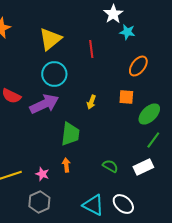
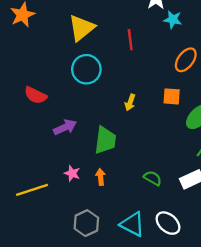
purple arrow: (44, 104) -> (65, 127), moved, size x0.7
pink star: (42, 174) -> (72, 173), moved
gray hexagon: (39, 202) -> (86, 223), moved

